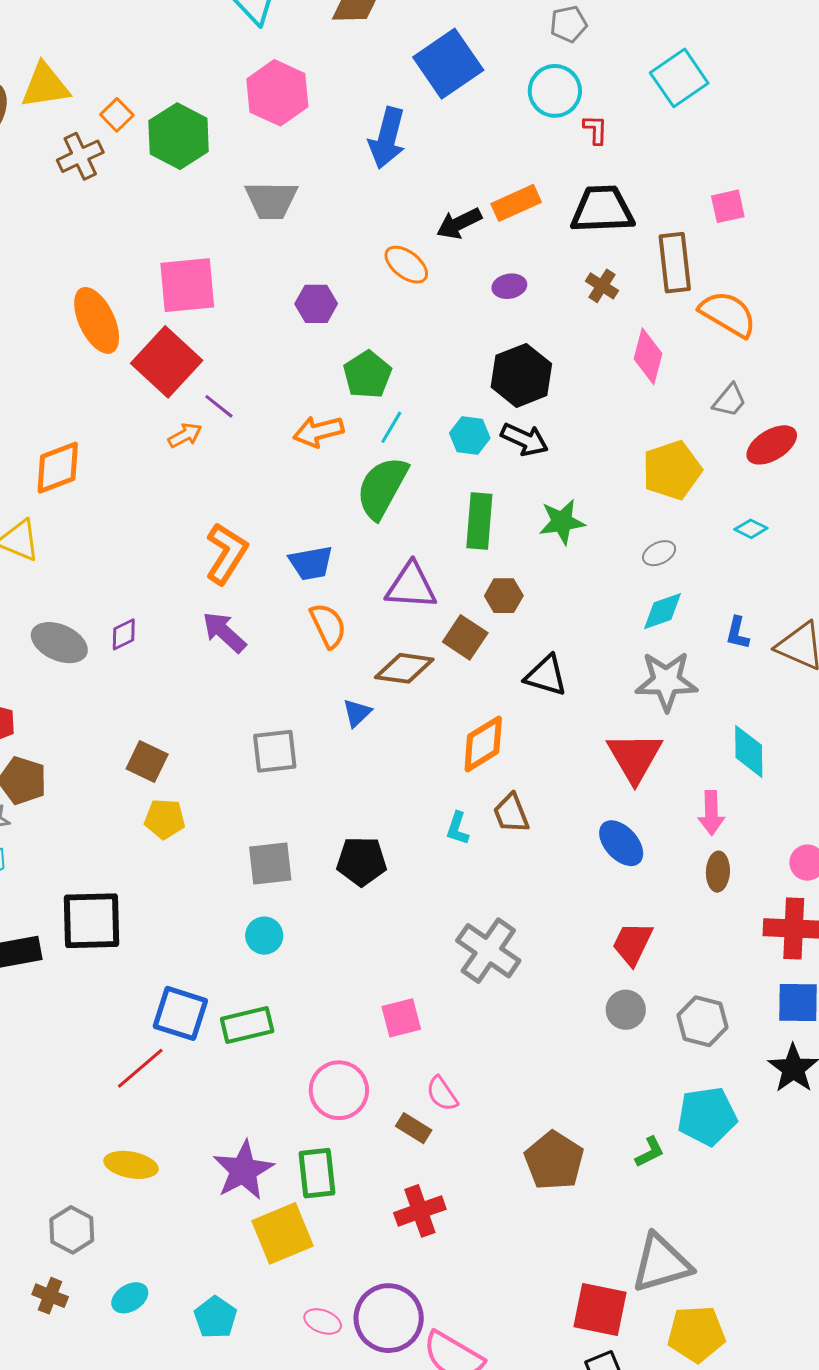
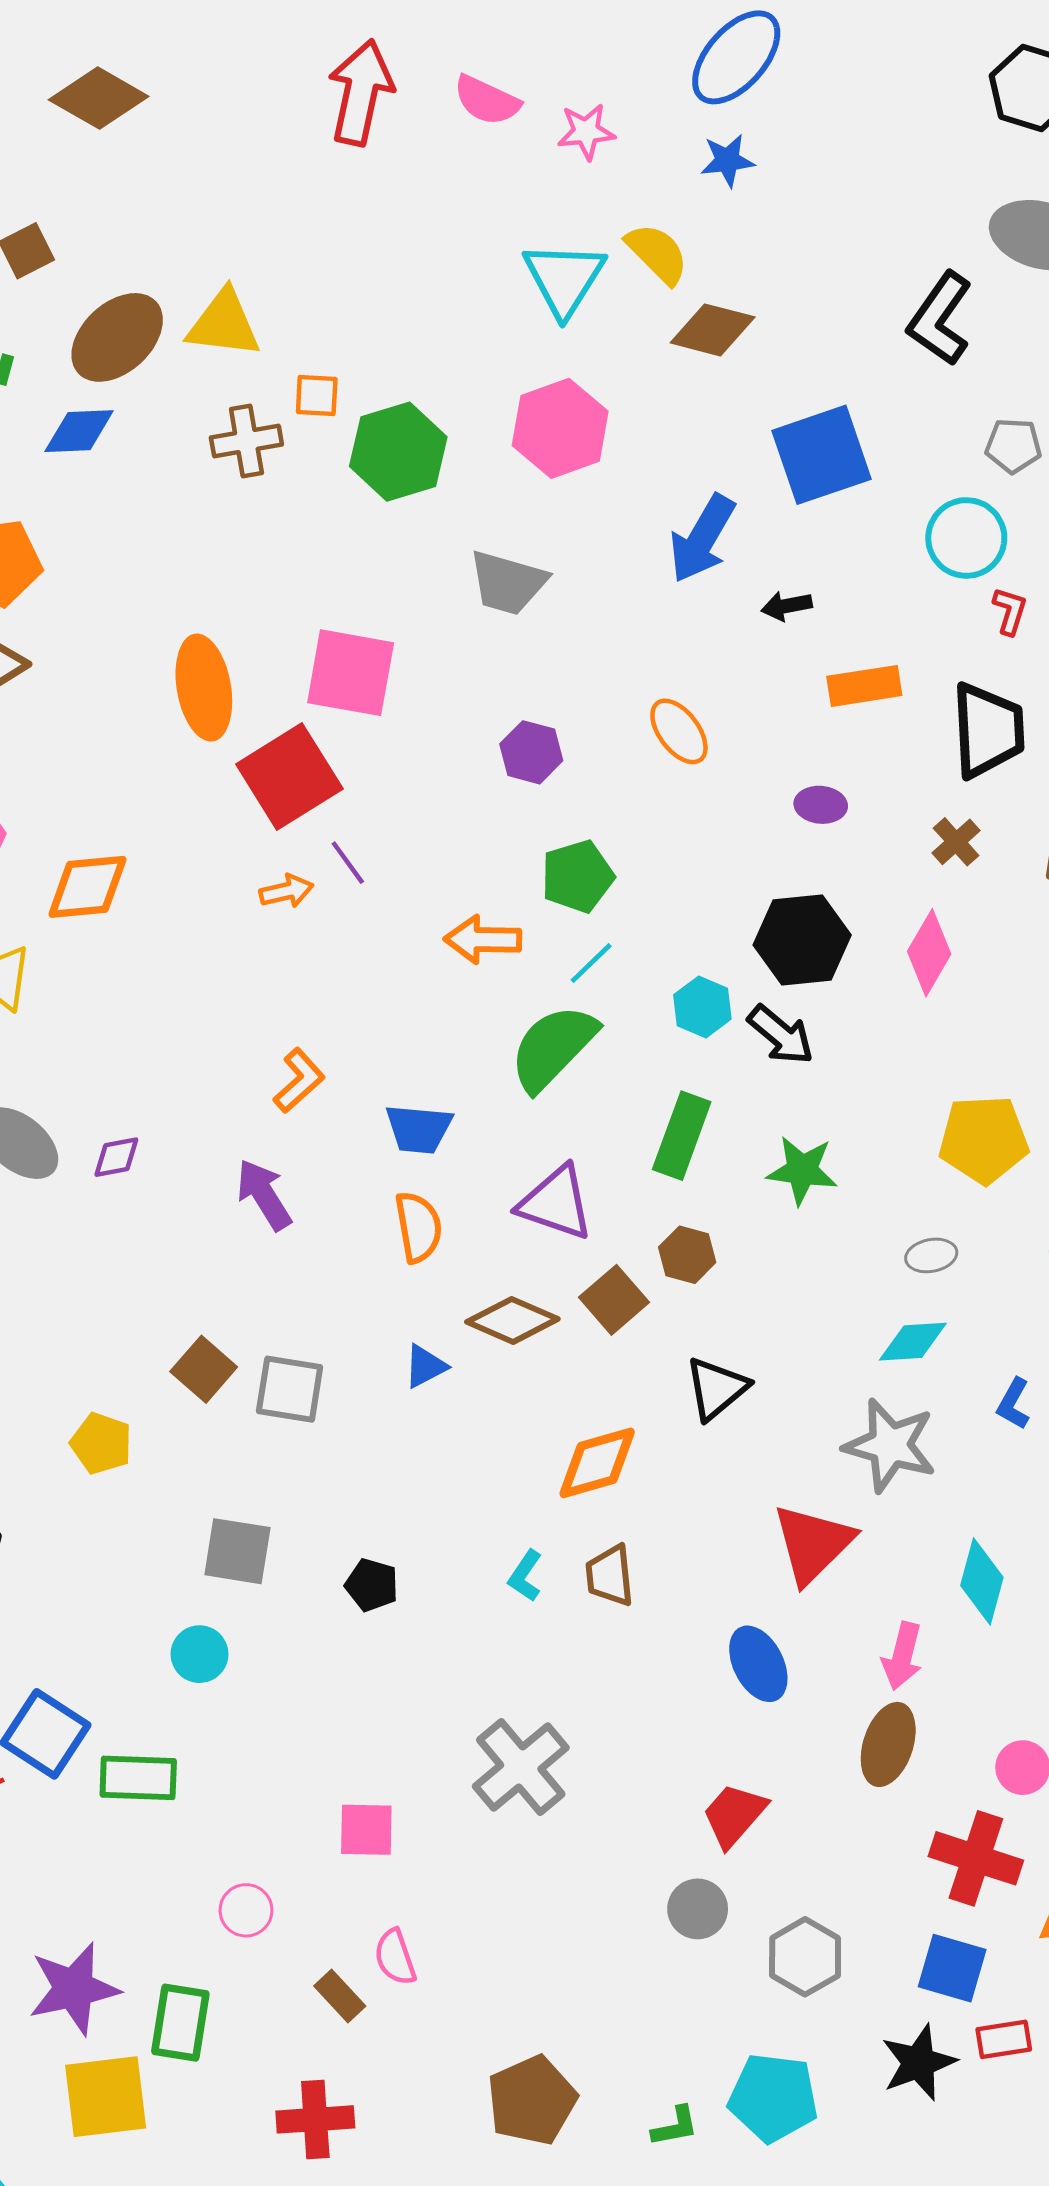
orange square: (117, 115) -> (317, 395), turned 32
black trapezoid: (602, 209) -> (988, 730), turned 74
black arrow: (459, 223) -> (787, 606), moved, size x0.7
pink diamond: (648, 356) -> (929, 953), moved
orange L-shape: (226, 553) -> (299, 1081), size x0.7
black triangle: (546, 676) -> (716, 1388), turned 48
brown square: (147, 762) -> (204, 1369), moved
black pentagon: (362, 861) -> (372, 1585), size x0.7
brown ellipse: (718, 872) -> (888, 1744), size x1.4
pink circle: (339, 1090) -> (246, 1910), size x0.6

